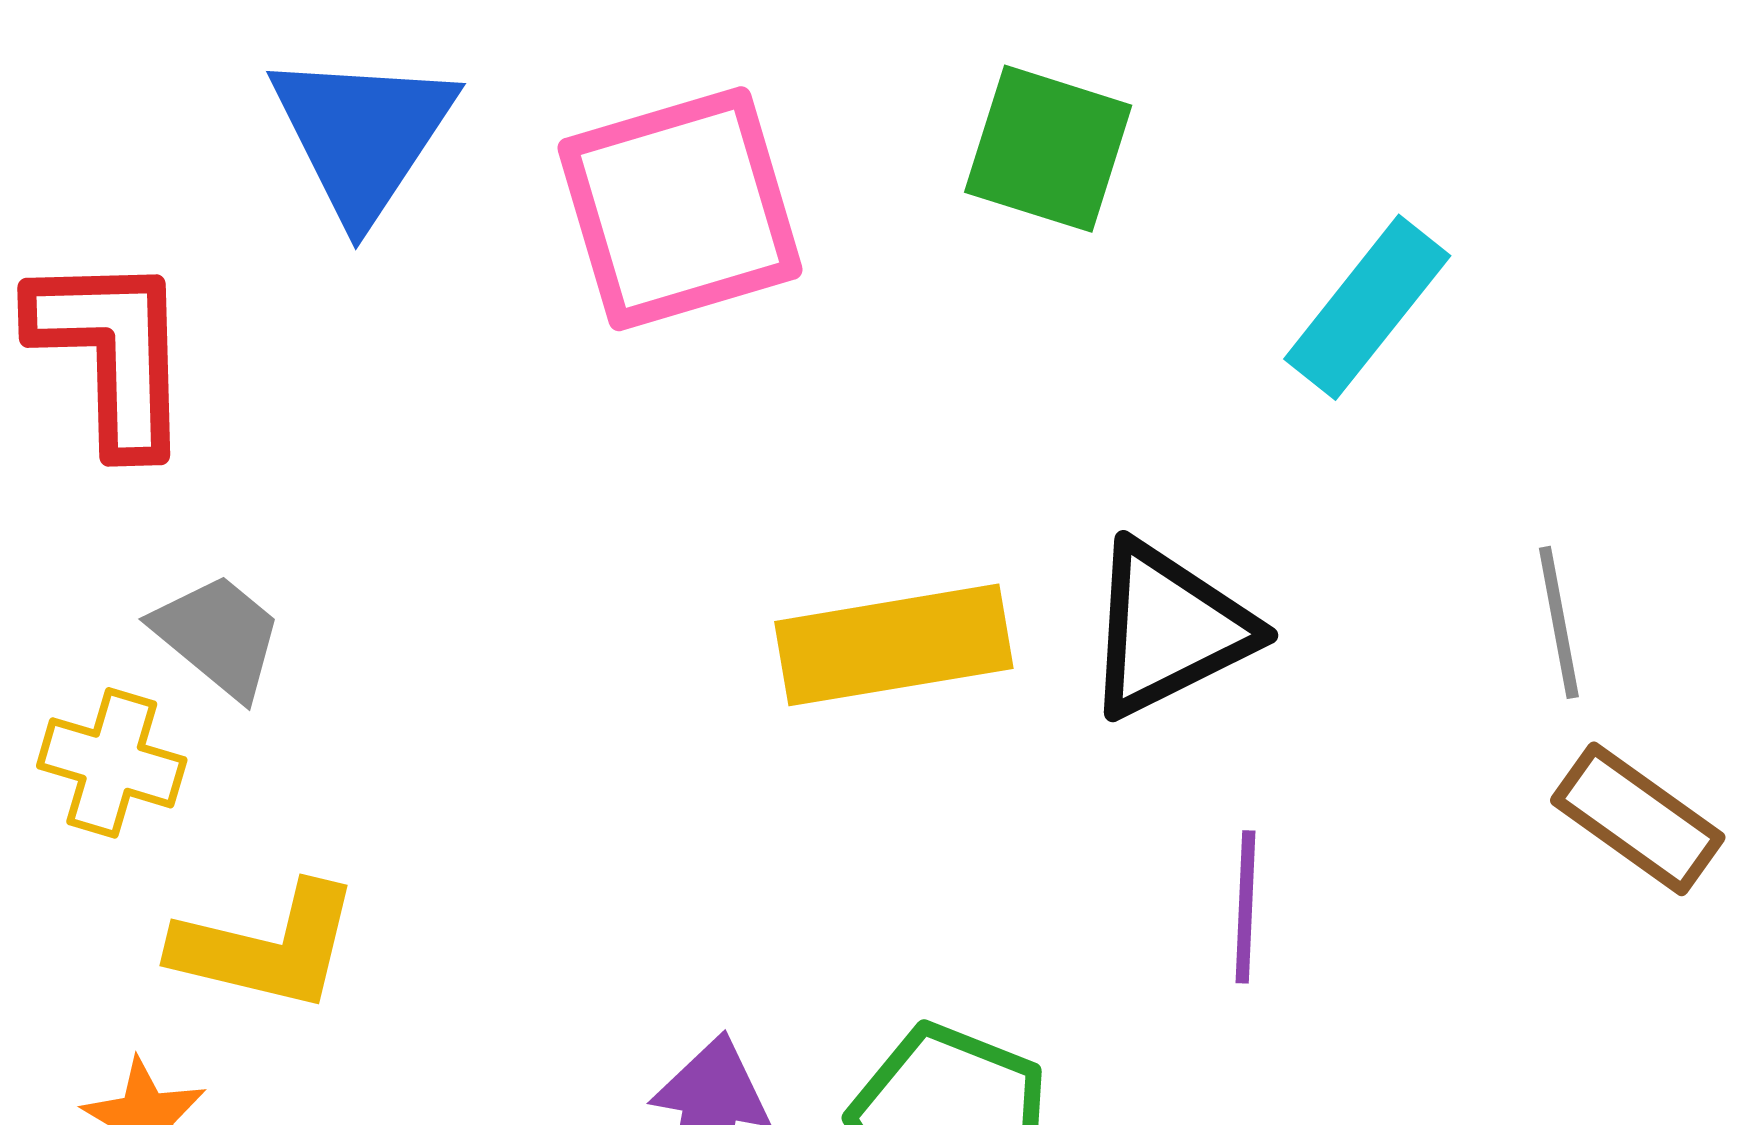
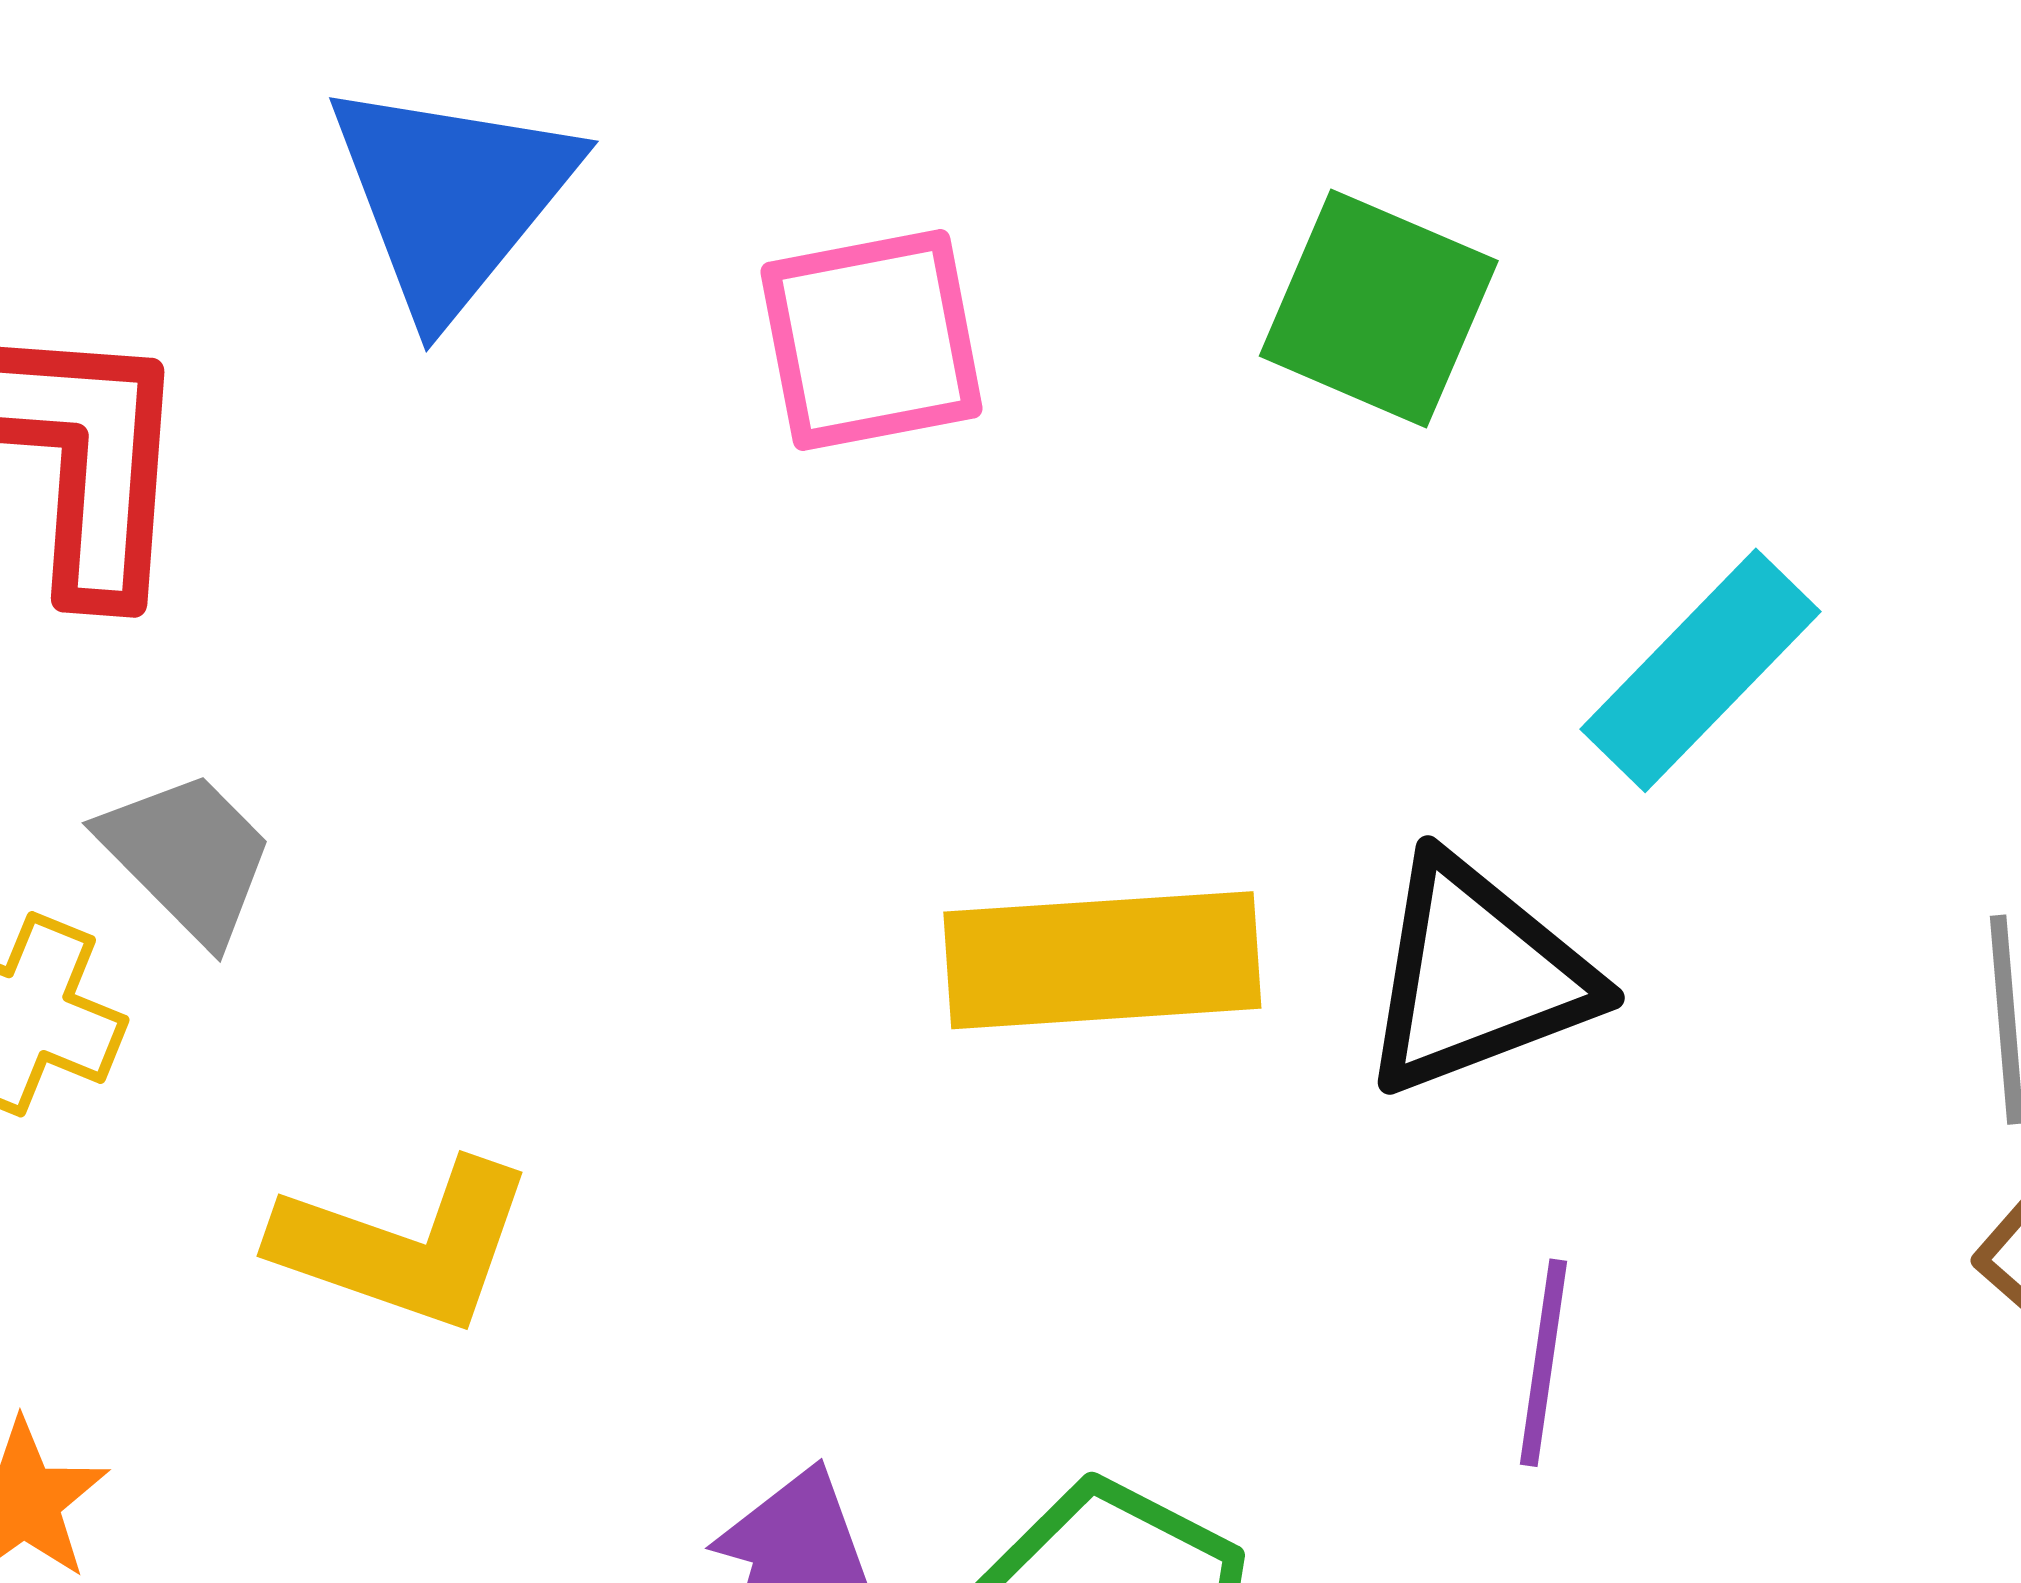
pink square: (680, 209) -> (872, 340), size x0.7
cyan rectangle: (1367, 307) -> (1701, 670), moved
yellow L-shape: (267, 947) -> (404, 1245), moved

